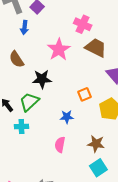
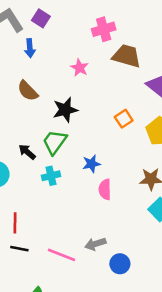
pink cross: (83, 24) -> (104, 29), turned -30
pink star: (59, 50) -> (79, 68), size x0.6
blue star: (67, 117) -> (91, 164), moved

